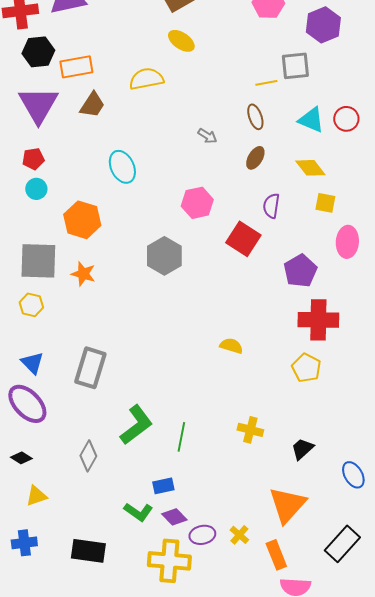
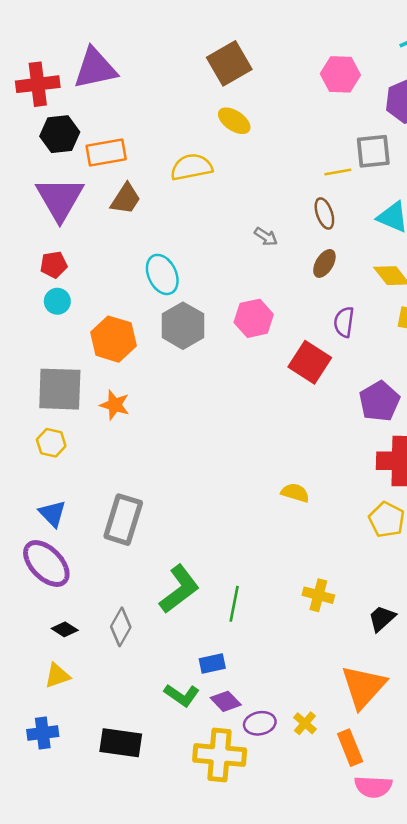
gray hexagon: (164, 256) -> (183, 326), moved
black diamond: (21, 458) -> (65, 629), moved

